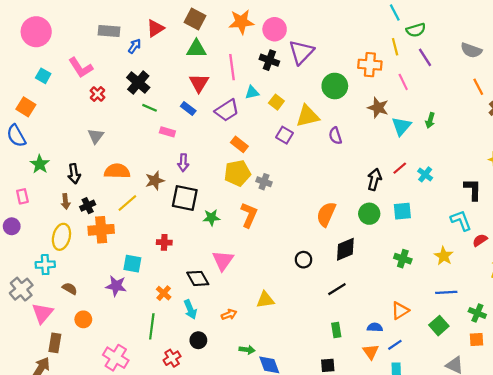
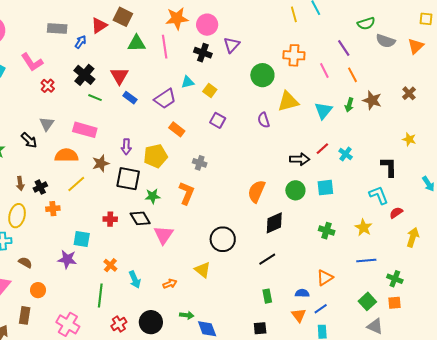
brown square: (195, 19) -> (123, 17), moved
green semicircle: (416, 30) -> (366, 23), moved
yellow line: (395, 47) -> (294, 14), moved
purple triangle: (301, 52) -> (232, 45), size x0.7
pink line: (232, 67) -> (165, 47), moved
red triangle: (199, 83) -> (119, 76), moved
orange line: (478, 87) -> (352, 75), moved
brown star: (378, 108) -> (372, 100), moved
yellow triangle: (307, 116) -> (288, 101), moved
pink rectangle: (167, 132) -> (85, 130), moved, size x1.6
yellow pentagon: (237, 173) -> (156, 156), moved
black arrow: (74, 174) -> (29, 140), moved, turned -36
black arrow: (374, 179) -> (300, 159), turned 78
orange cross: (101, 230) -> (53, 209), size x0.6
black circle: (303, 260) -> (223, 239), moved, size x1.6
black diamond: (198, 278) -> (140, 218), moved
yellow triangle: (265, 300) -> (203, 270), turned 48
green square: (439, 326) -> (367, 301), moved
black circle: (198, 340) -> (151, 322), moved, size x1.5
brown rectangle: (55, 343) -> (25, 315), moved

